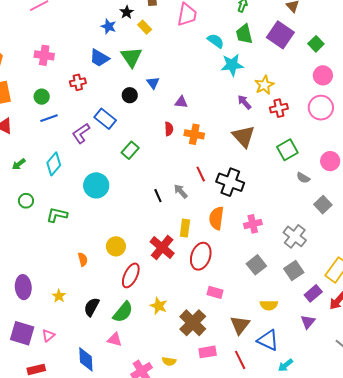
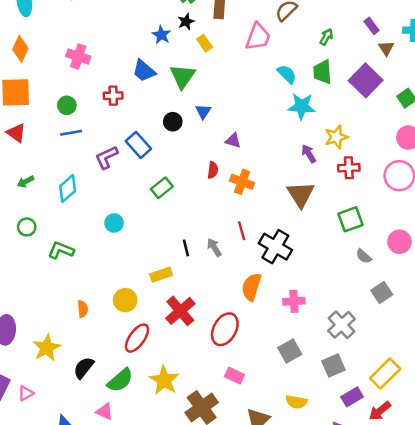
cyan circle: (96, 185) -> (114, 223), size x0.6
yellow rectangle: (185, 228) -> (161, 275), moved, turned 54
yellow star: (59, 296) -> (47, 348), size x1.6
yellow star: (159, 306) -> (164, 380), size x1.4

